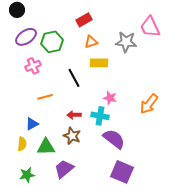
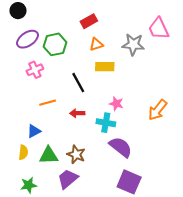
red arrow: (74, 115) -> (77, 113), moved
brown star: (72, 136) -> (76, 154), moved

